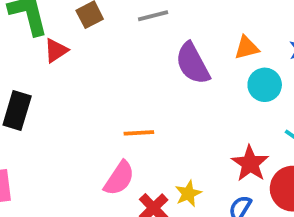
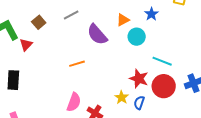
orange line: (139, 133) -> (77, 64), moved
yellow star: (188, 194) -> (122, 97), moved

